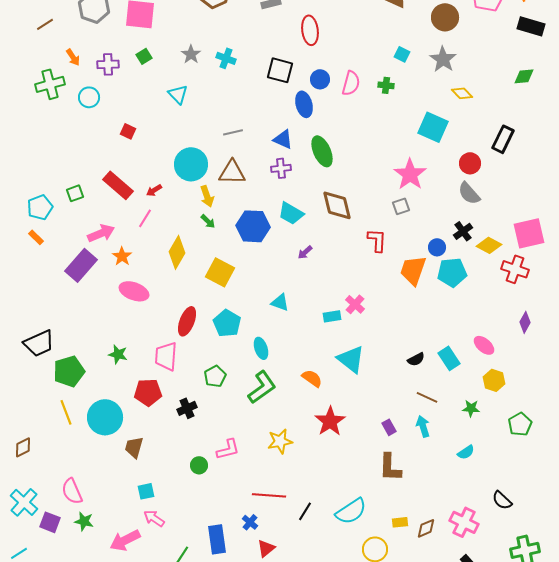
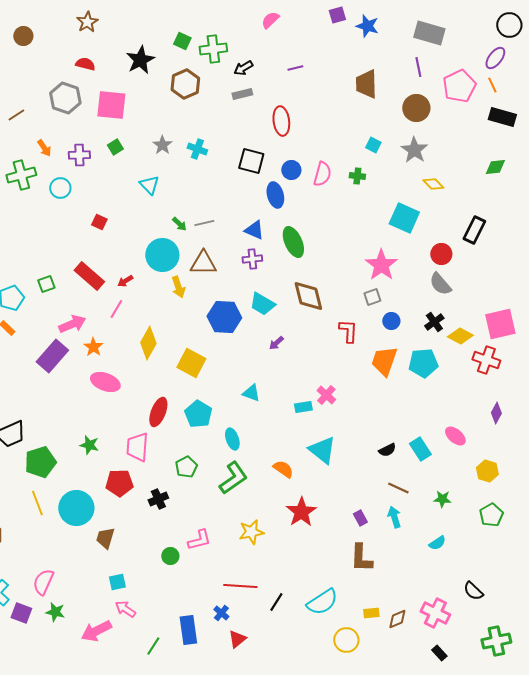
green arrow: (208, 221) -> (179, 224), moved
blue circle: (437, 247) -> (391, 321), moved
yellow hexagon: (494, 380) -> (487, 471), moved
pink semicircle: (72, 491) -> (43, 582), turned 48

